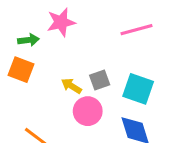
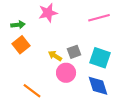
green arrow: (28, 40) -> (18, 25), moved
orange square: (21, 70) -> (21, 45), turned 30

